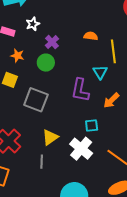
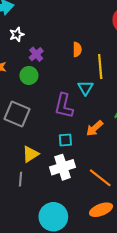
orange semicircle: (91, 36) -> (77, 49), turned 80
orange arrow: (111, 100) -> (95, 128), moved
cyan square: (92, 126) -> (65, 140), moved
white cross: (81, 149) -> (63, 167), turned 30

